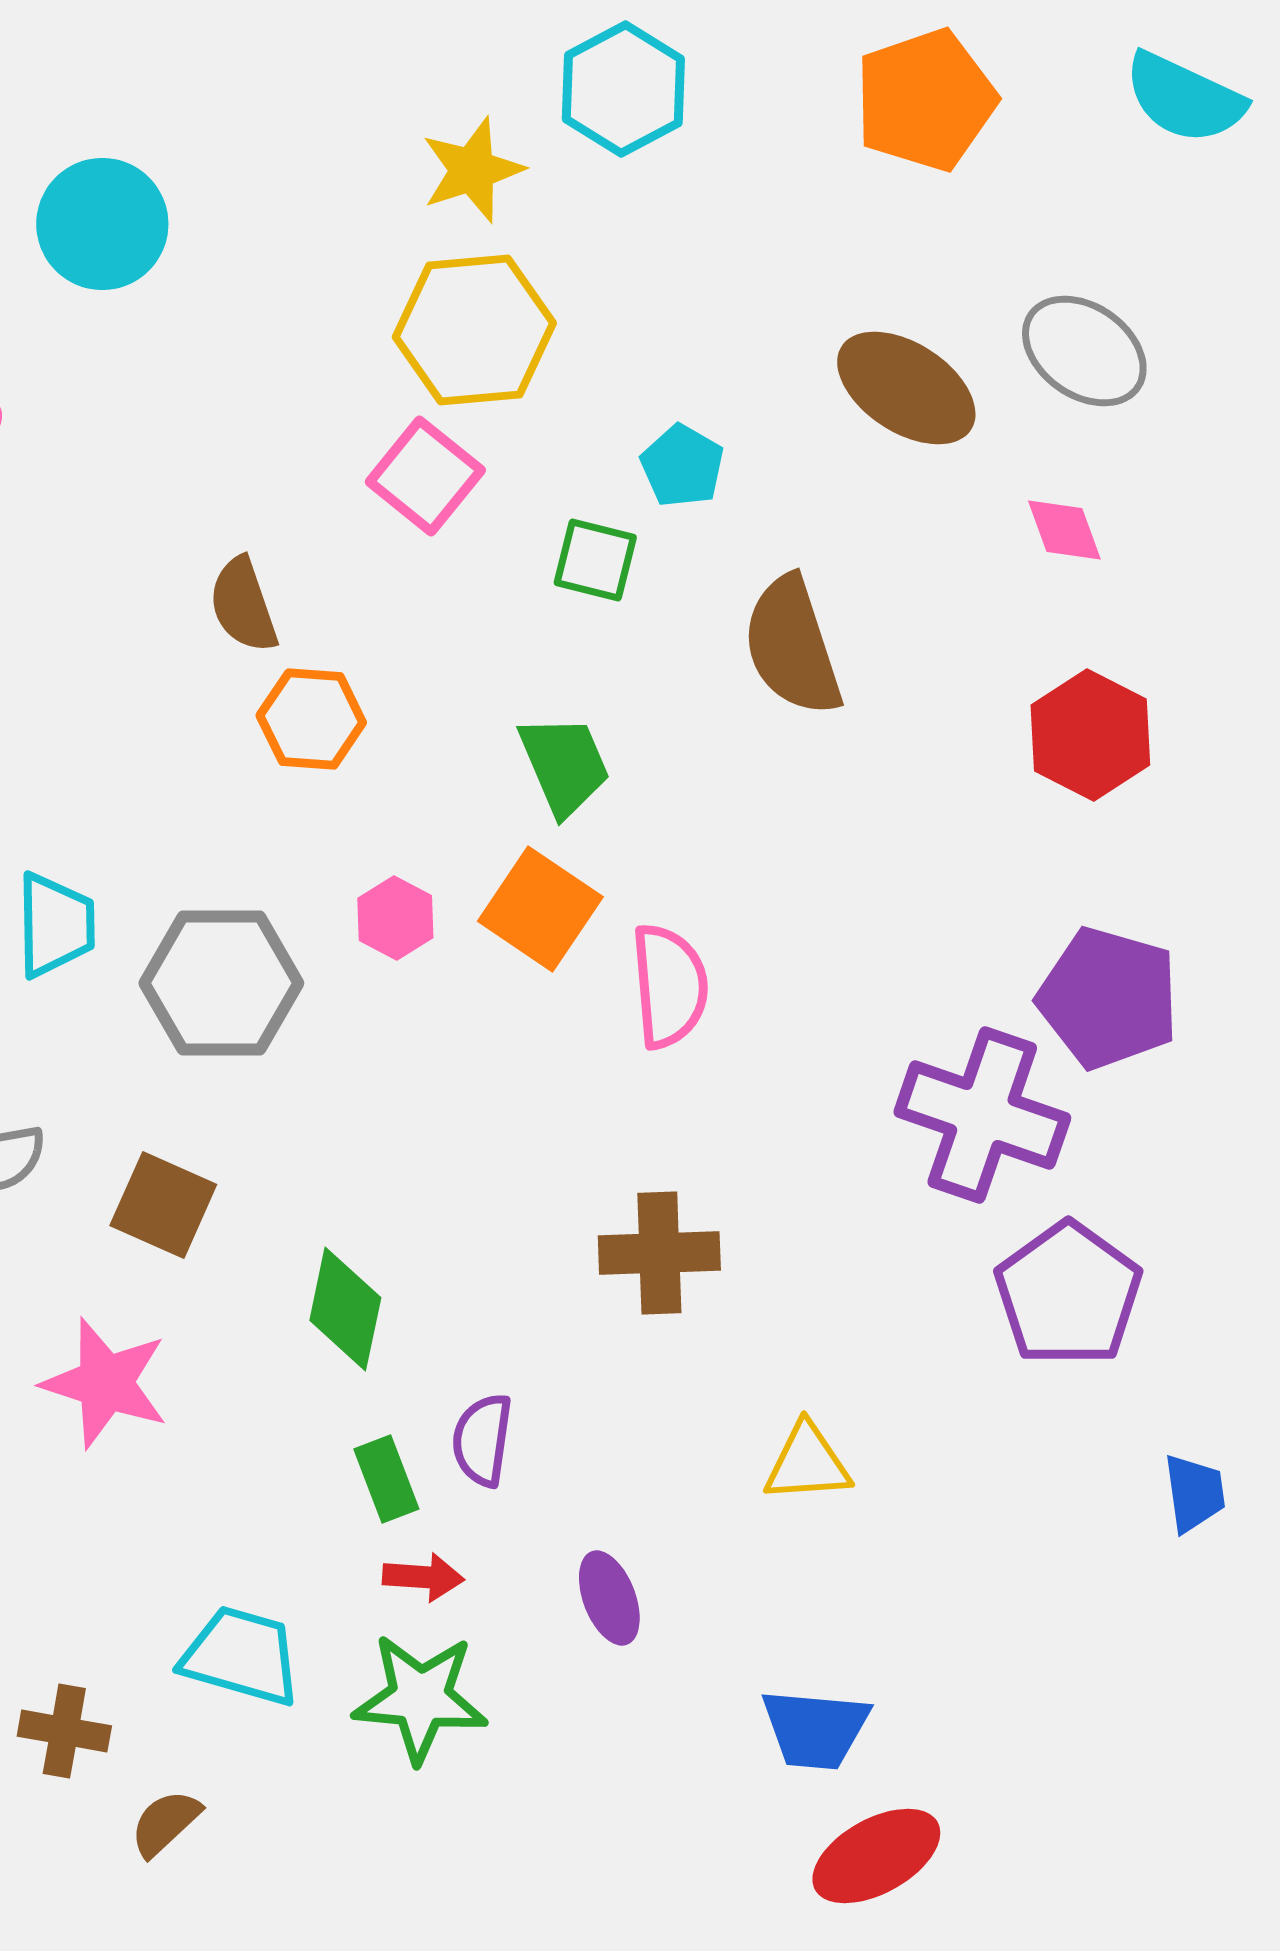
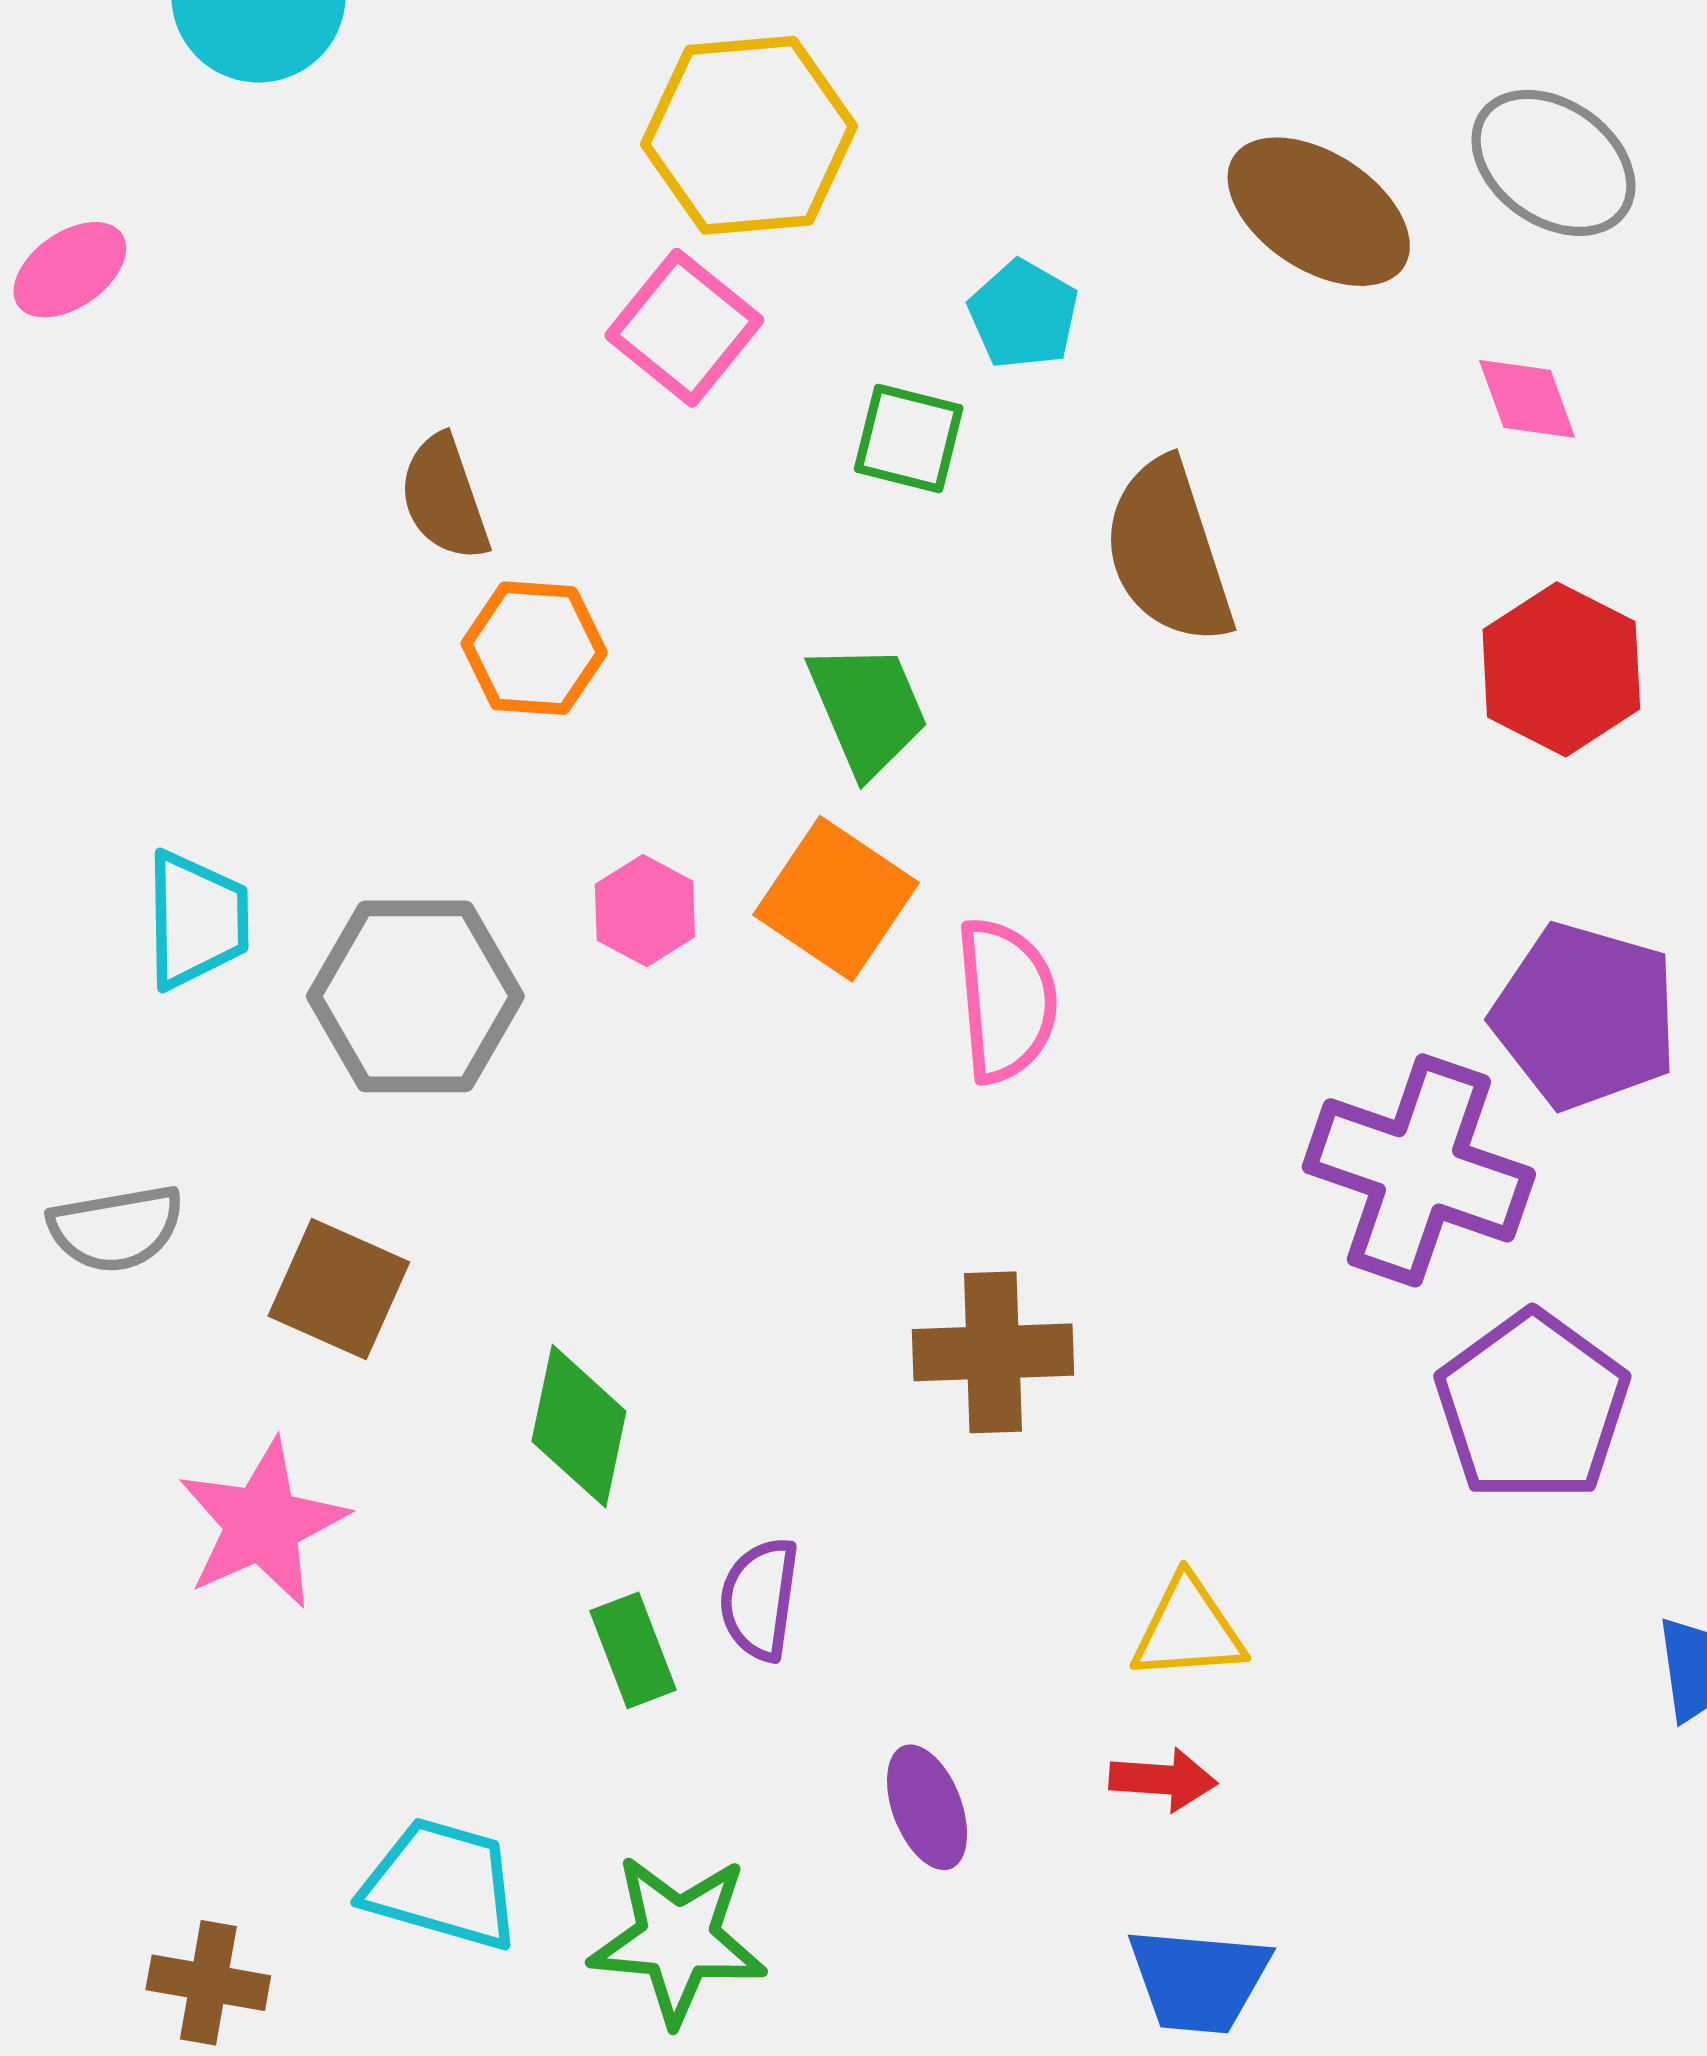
pink star: (105, 1383) -> (262, 1524), turned 30
red arrow: (423, 1577) -> (1163, 1780), moved

